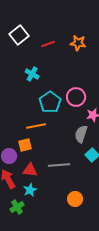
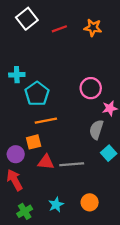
cyan cross: (32, 74) -> (17, 75), moved, turned -32
cyan pentagon: (50, 102) -> (37, 94), moved
red triangle: (30, 170) -> (46, 162), moved
cyan star: (30, 190) -> (56, 205), moved

